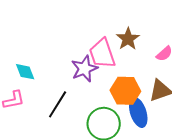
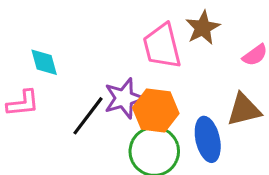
purple star: (84, 69) -> (124, 98), moved
orange hexagon: (125, 91) -> (156, 111), moved

